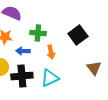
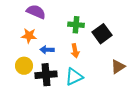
green cross: (38, 33) -> (76, 25), moved
brown triangle: (94, 68) -> (118, 67), turned 35

